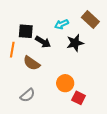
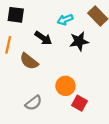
black square: (26, 31) -> (16, 15), moved
gray semicircle: (27, 95) -> (34, 103), moved

